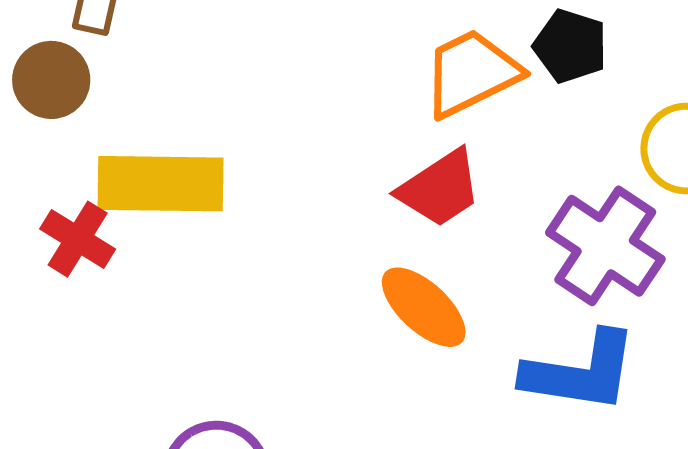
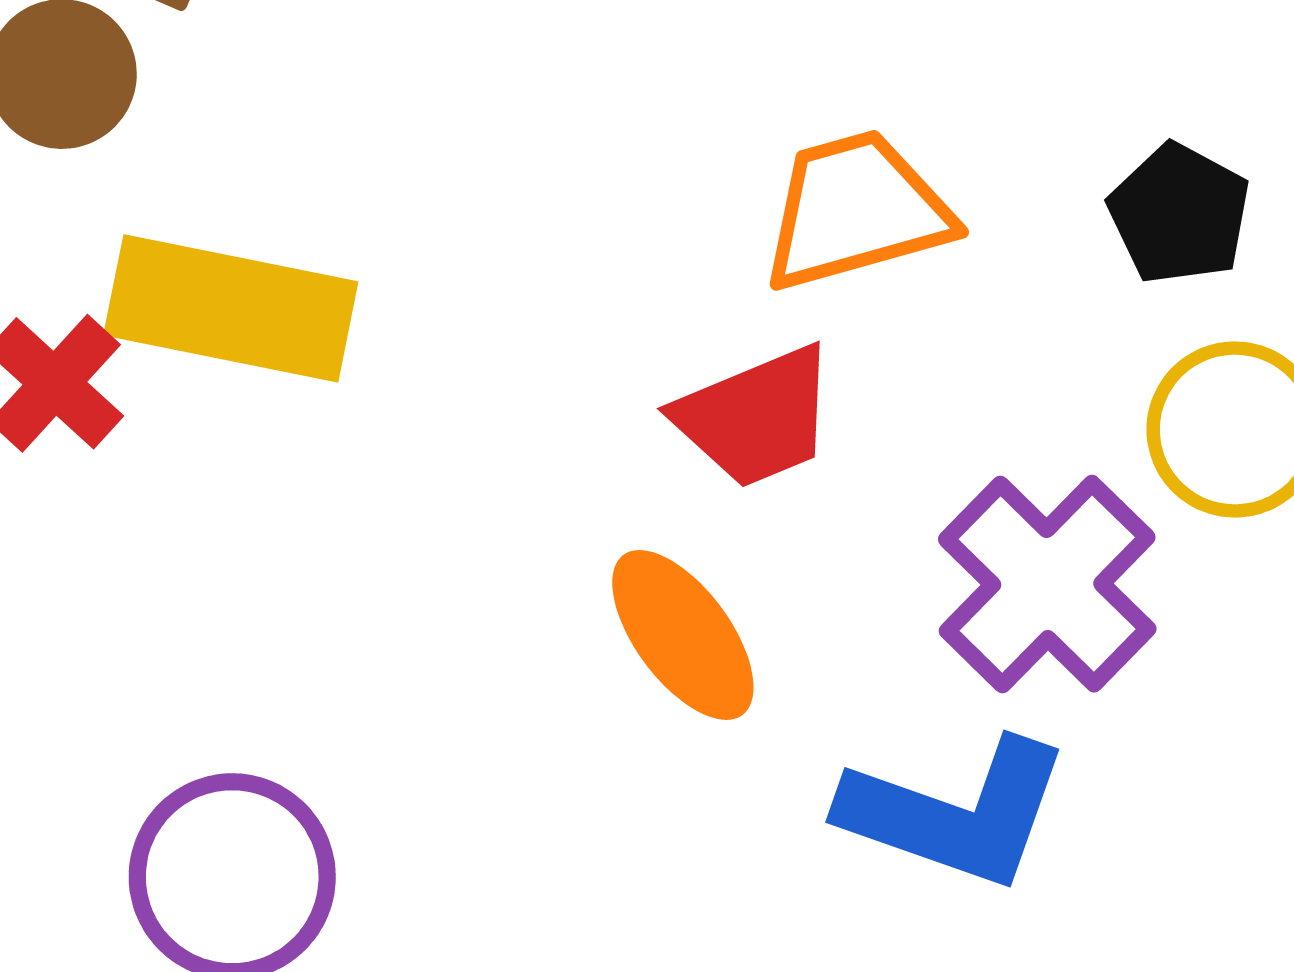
black pentagon: (570, 46) -> (1179, 214), moved

